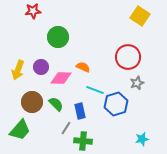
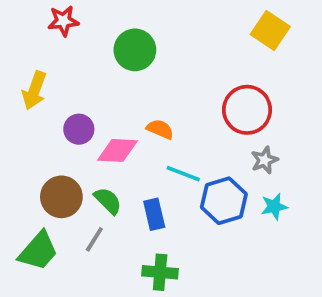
green circle: (58, 37) -> (135, 50), moved
yellow arrow: (18, 70) -> (34, 90), moved
gray line: (66, 128) -> (94, 239), moved
cyan star: (142, 139) -> (274, 207), moved

